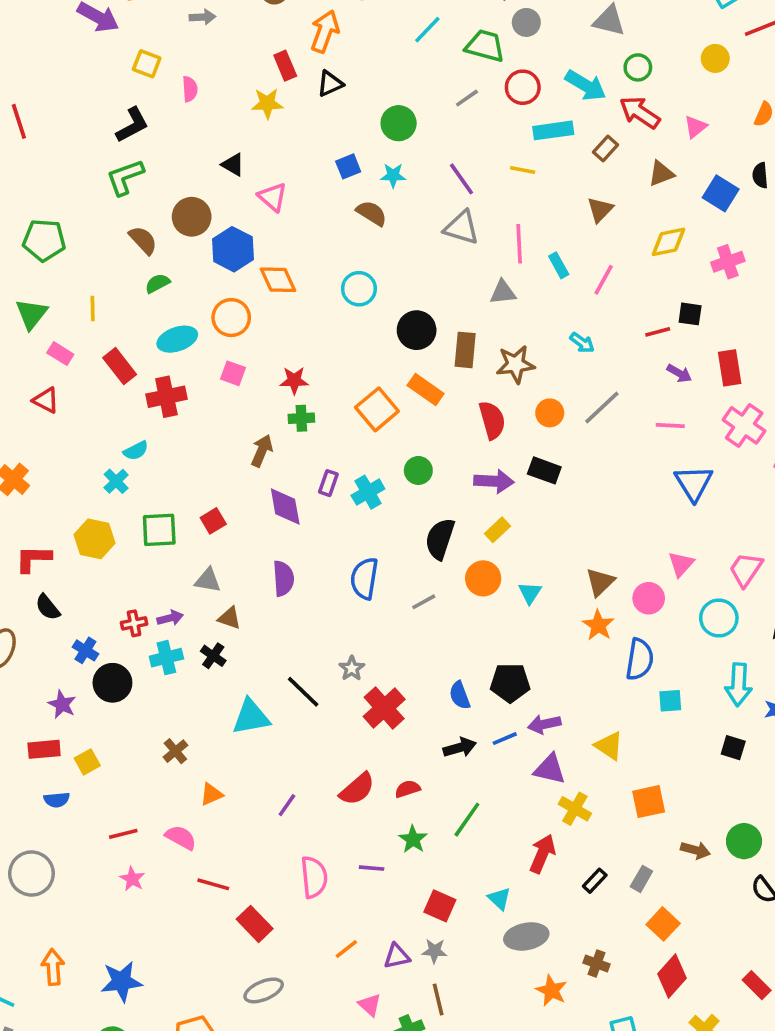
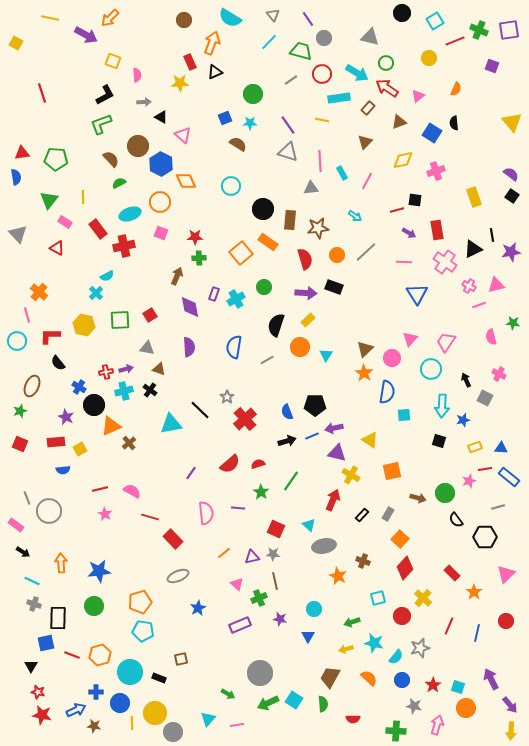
gray arrow: (202, 17) -> (144, 102), moved
orange triangle: (211, 794) -> (111, 426), moved, size x1.5

